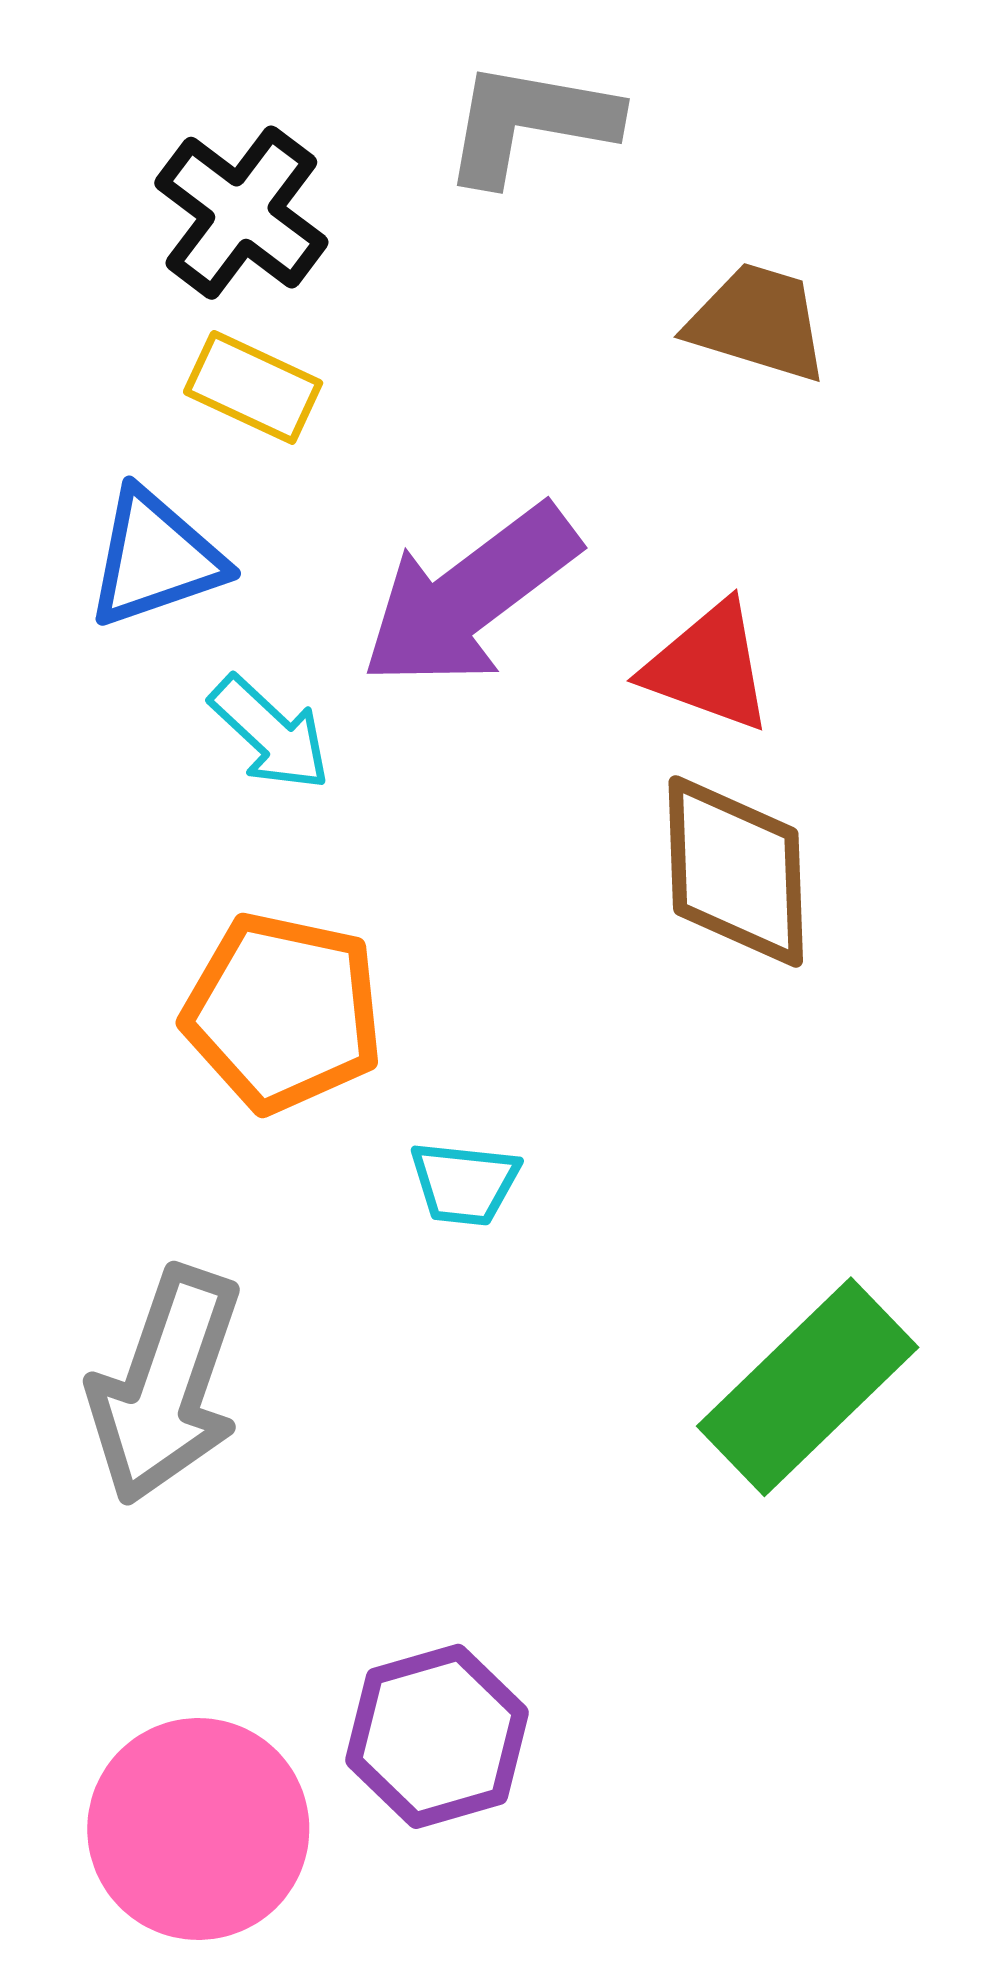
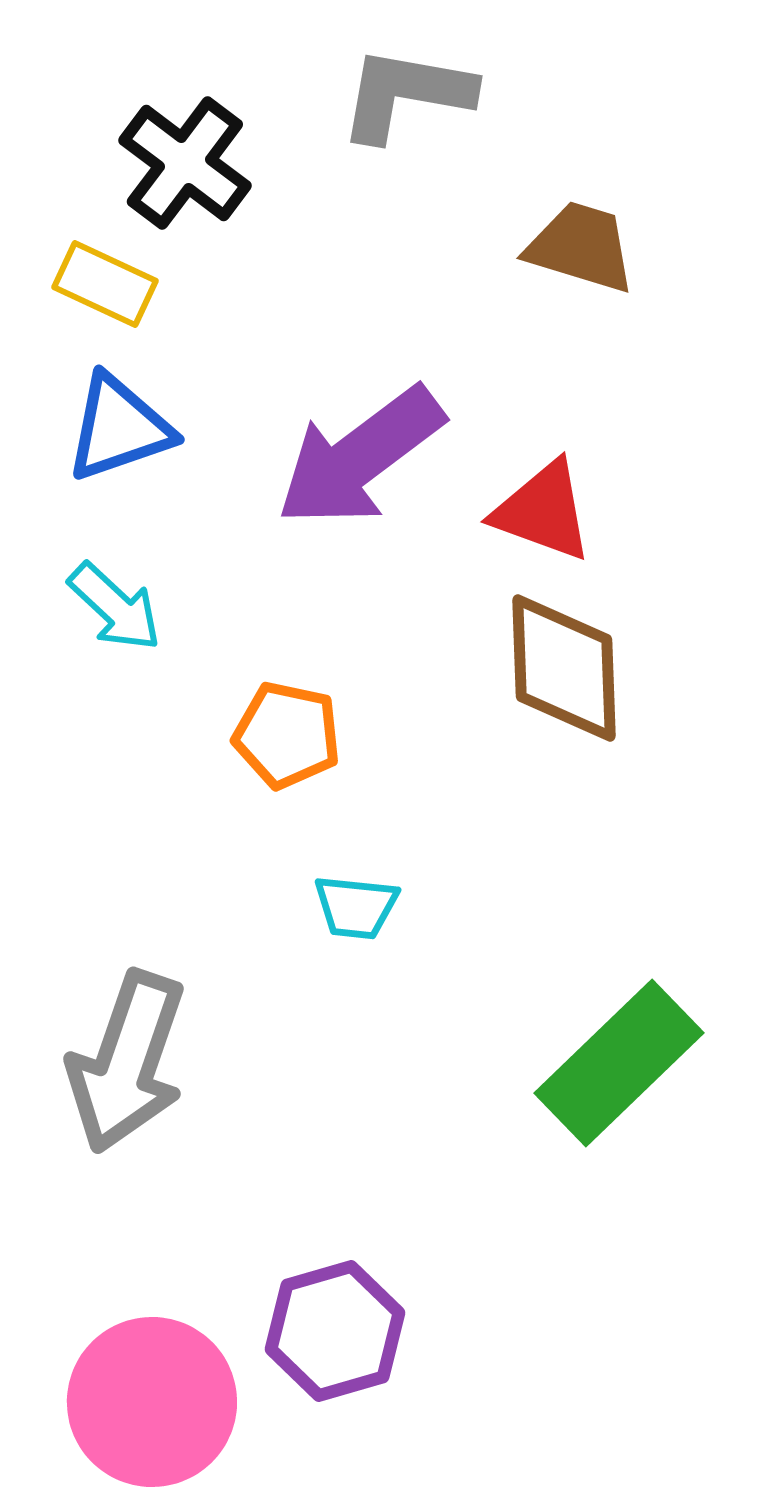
yellow rectangle: (253, 387) -> (105, 284), moved
cyan arrow: (270, 733) -> (115, 607), moved
orange pentagon: (283, 1012) -> (287, 735), moved, size x0.7

